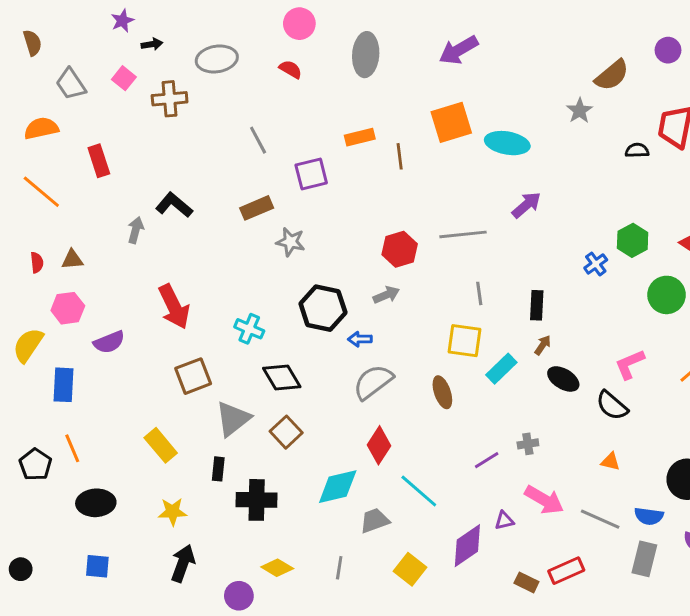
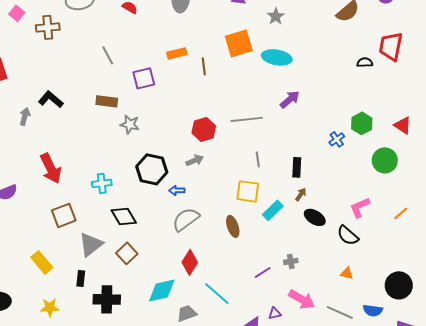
gray star: (580, 111) -> (276, 16), moved
brown rectangle: (257, 208) -> (107, 101), turned 30
cyan cross: (249, 329) -> (102, 183), turned -30

